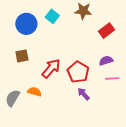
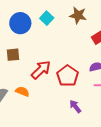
purple arrow: (83, 94) -> (75, 106), moved

